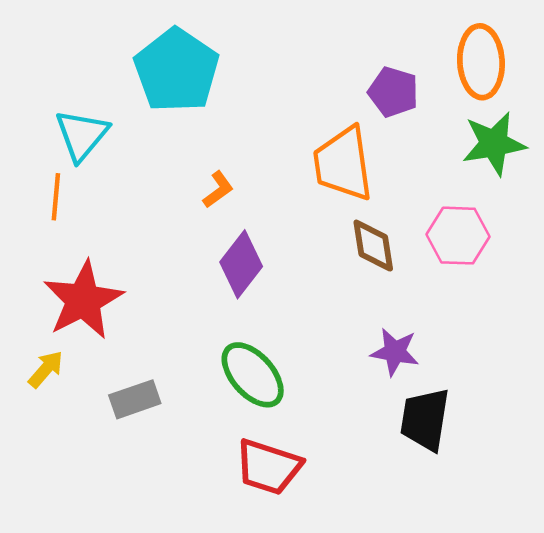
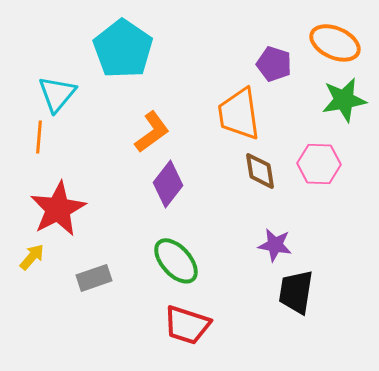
orange ellipse: (481, 62) -> (335, 43), turned -63
orange L-shape: (218, 190) -> (152, 132), size x1.6

